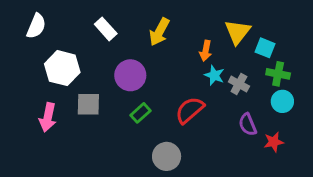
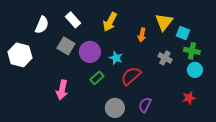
white semicircle: (36, 26) -> (42, 25), moved
white hexagon: (62, 68) -> (20, 55), moved
cyan star: (214, 75) -> (116, 58), moved
gray square: (88, 104) -> (66, 46), moved, turned 30
pink arrow: (48, 117) -> (62, 90), moved
purple semicircle: (248, 125) -> (145, 105), moved, turned 49

